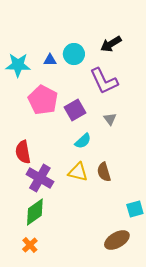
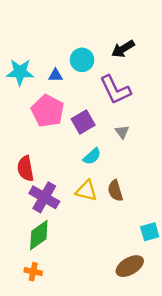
blue triangle: (50, 60) -> (55, 75), moved
orange cross: (30, 245) -> (33, 272), turned -35

